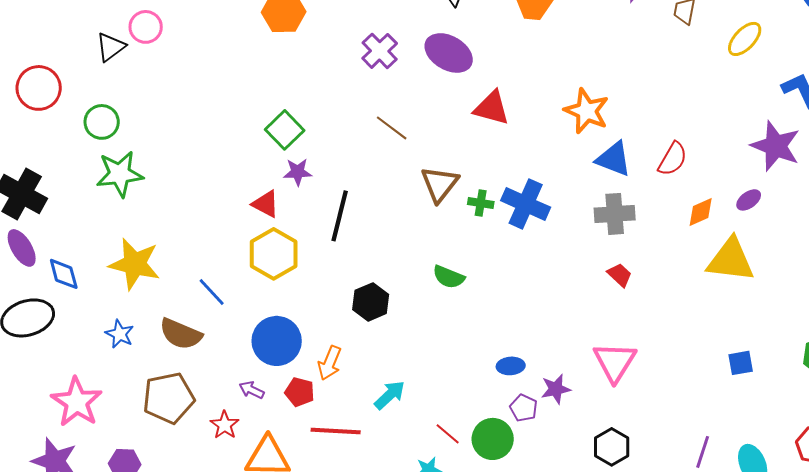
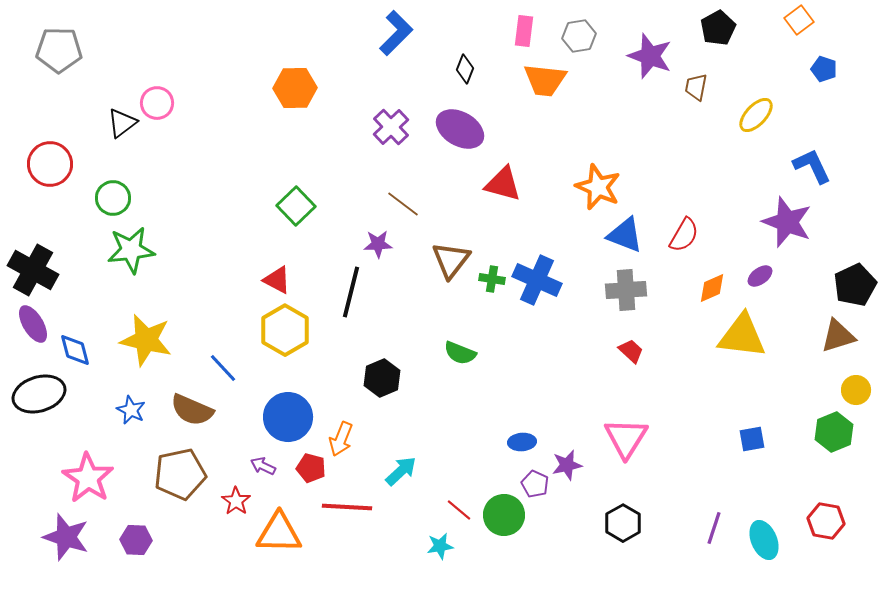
purple star: (298, 172) -> (378, 244), moved

